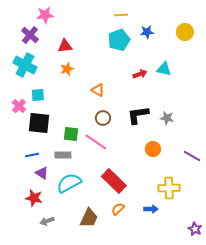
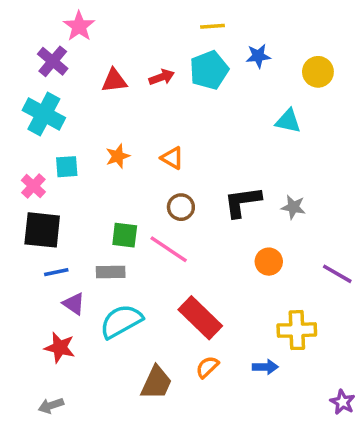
pink star: (45, 15) -> (79, 26), turned -30
yellow circle: (185, 32) -> (318, 72), moved
orange star: (67, 69) -> (118, 156), moved
red arrow: (140, 74) -> (162, 77), moved
black square: (39, 123) -> (42, 230), moved
gray arrow: (47, 221) -> (51, 406), moved

